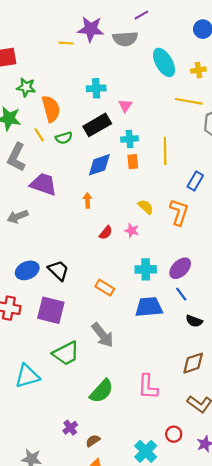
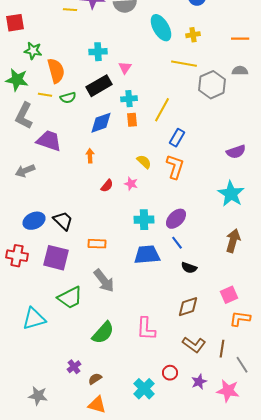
yellow line: (39, 135) -> (45, 95), turned -48
yellow line: (165, 151) -> (162, 110), turned 30
blue rectangle: (195, 181) -> (177, 138), moved
orange rectangle: (105, 288) -> (97, 244), moved, turned -30

